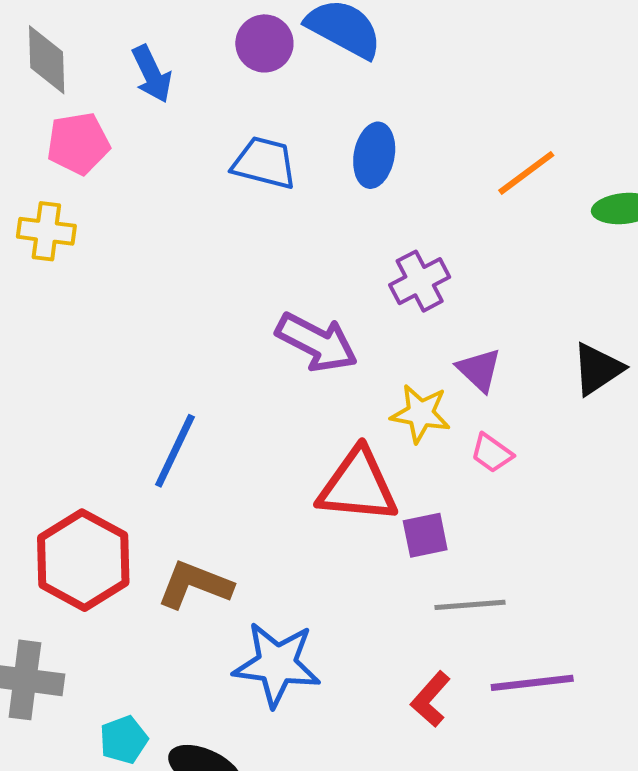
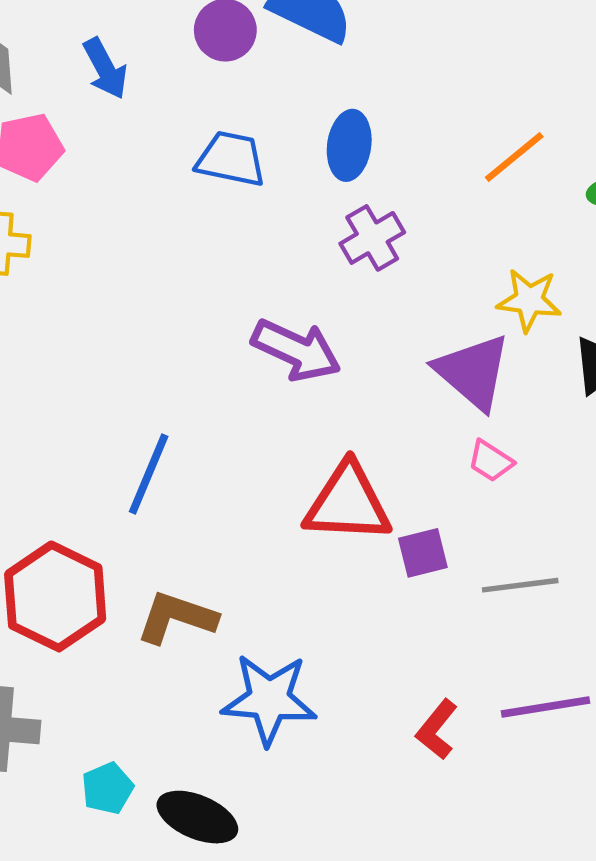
purple cross: (420, 281) -> (372, 238), moved
purple triangle: (479, 370) -> (473, 372), size x1.6
yellow star: (421, 414) -> (529, 300), moved
gray line: (470, 605) -> (520, 585), moved

